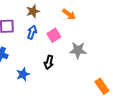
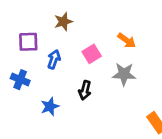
orange arrow: (69, 14) -> (127, 40), moved
blue arrow: (32, 32) -> (54, 59), moved

